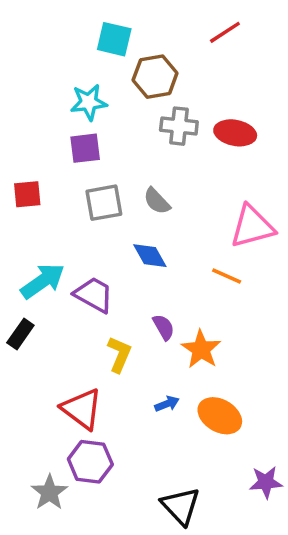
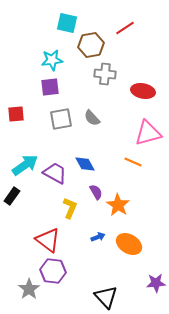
red line: (225, 32) -> (125, 28), moved
red ellipse: (235, 133) -> (143, 91), moved
blue diamond: (150, 256) -> (85, 164), moved

